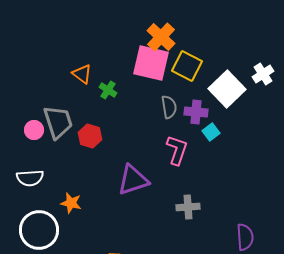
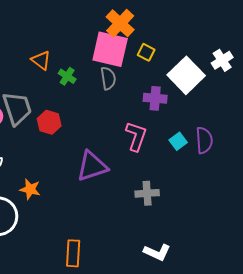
yellow square: (187, 66) -> (146, 52), size x0.6
gray semicircle: (169, 107) -> (108, 78), moved
cyan square: (211, 132) -> (178, 141), moved
purple semicircle: (245, 237) -> (204, 140), moved

